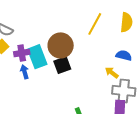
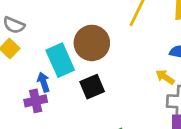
purple cross: (22, 53) -> (36, 101), moved
black square: (62, 65) -> (92, 87), moved

